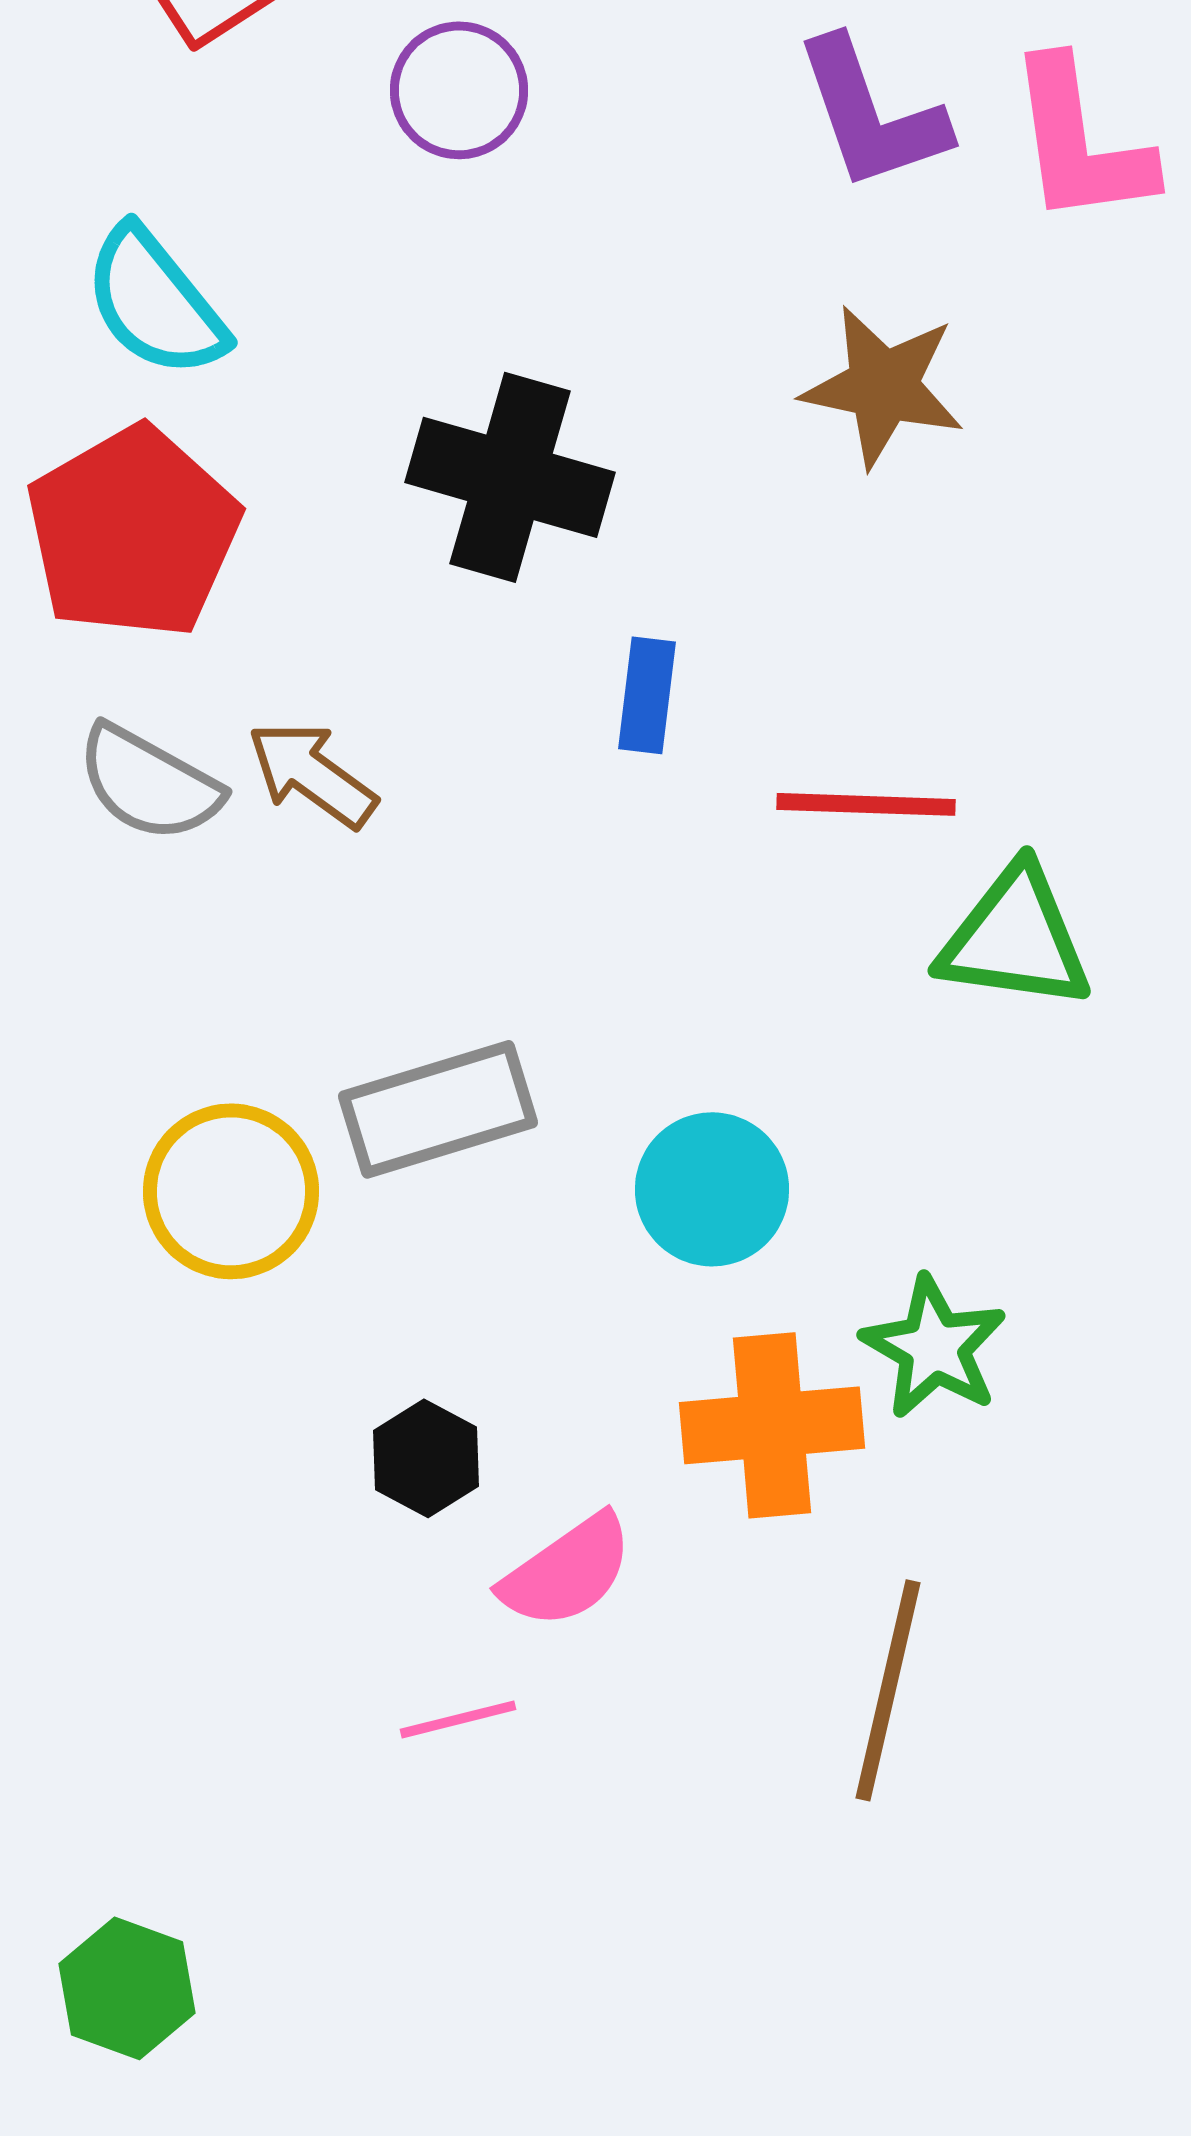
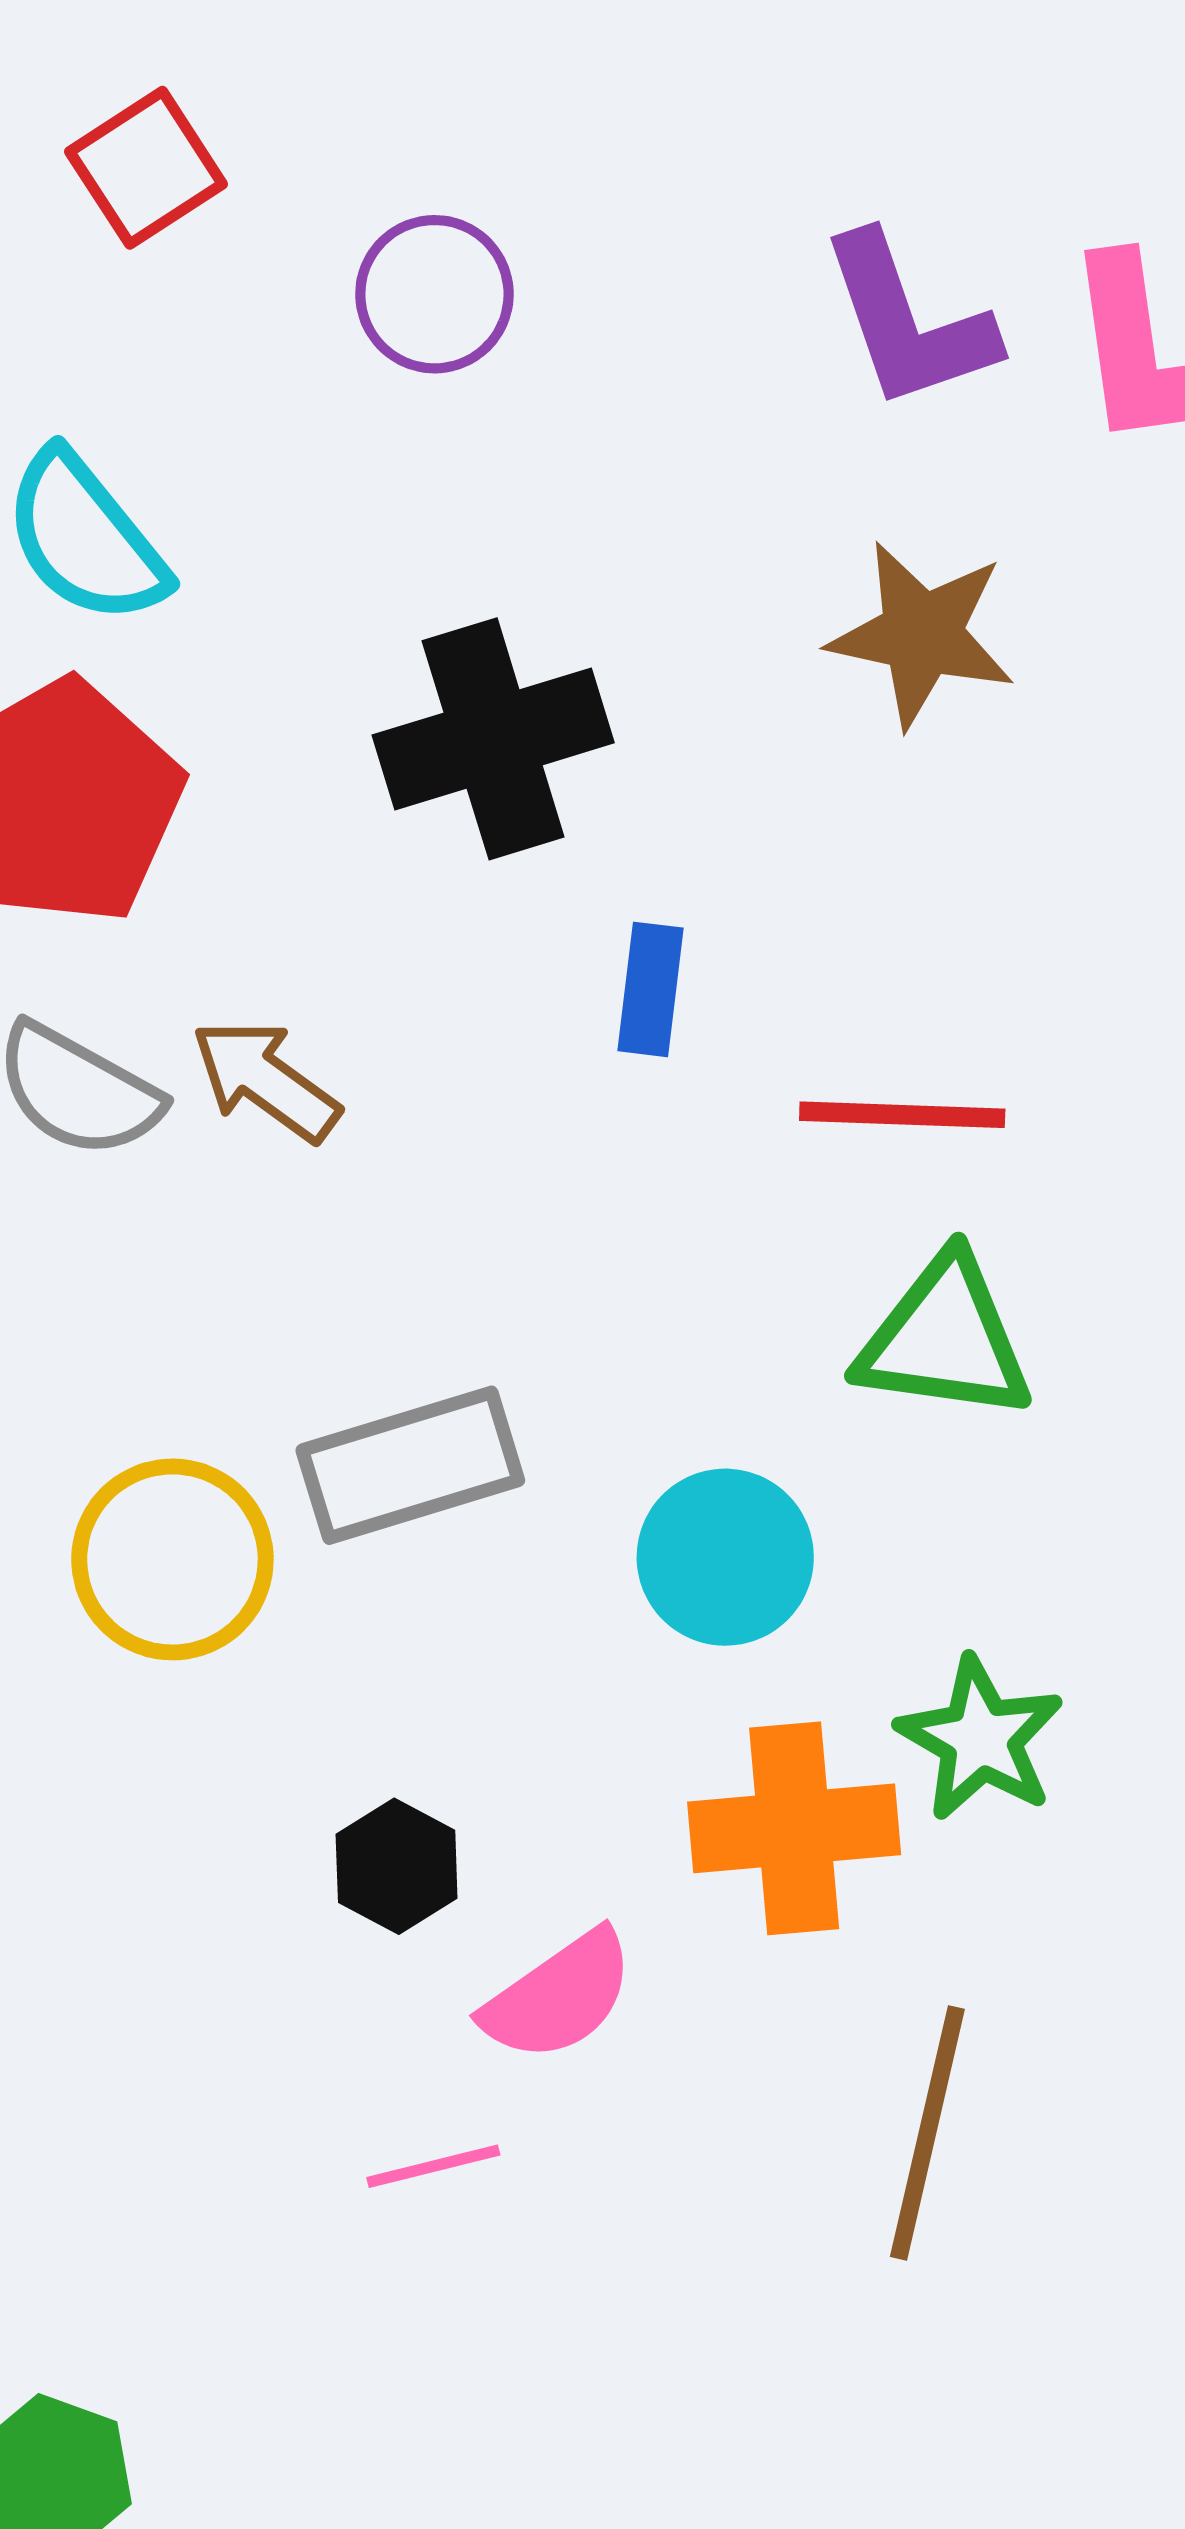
black cross: (510, 477) -> (493, 739), turned -33
green triangle: (1015, 938) -> (945, 1339), moved

